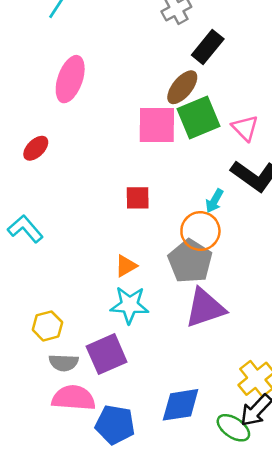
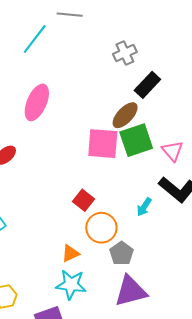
red square: (138, 198) -> (83, 200), turned 35
orange circle: (200, 231) -> (101, 228), moved
gray pentagon: (190, 261) -> (121, 253), size x0.7

